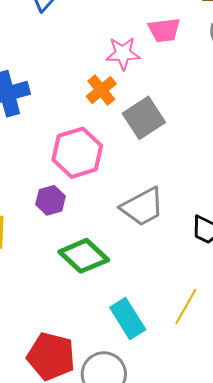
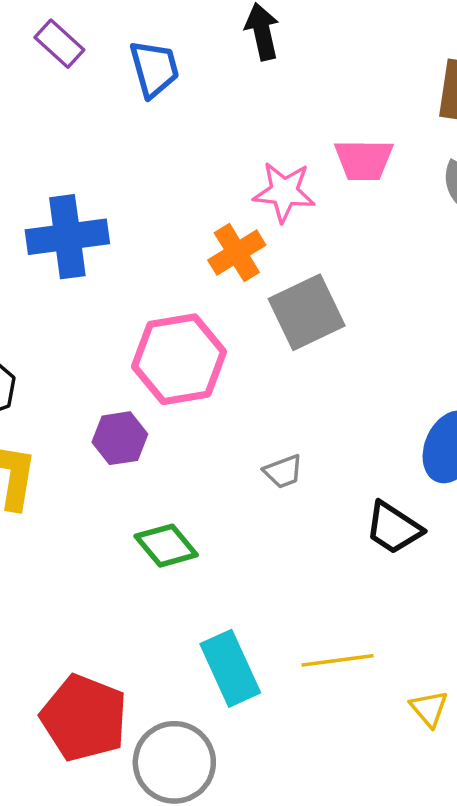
gray trapezoid: (142, 207) -> (283, 471), size x0.5
green diamond: (84, 256) -> (166, 546), size x0.7
yellow line: (186, 306) -> (337, 660), turned 45

